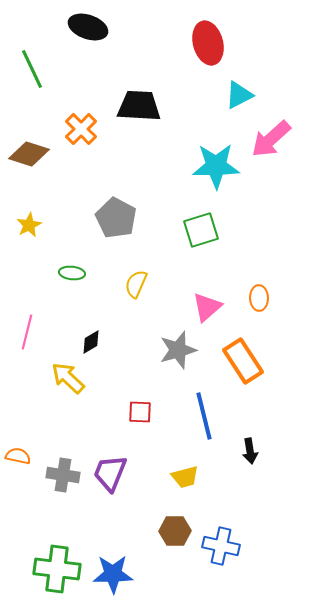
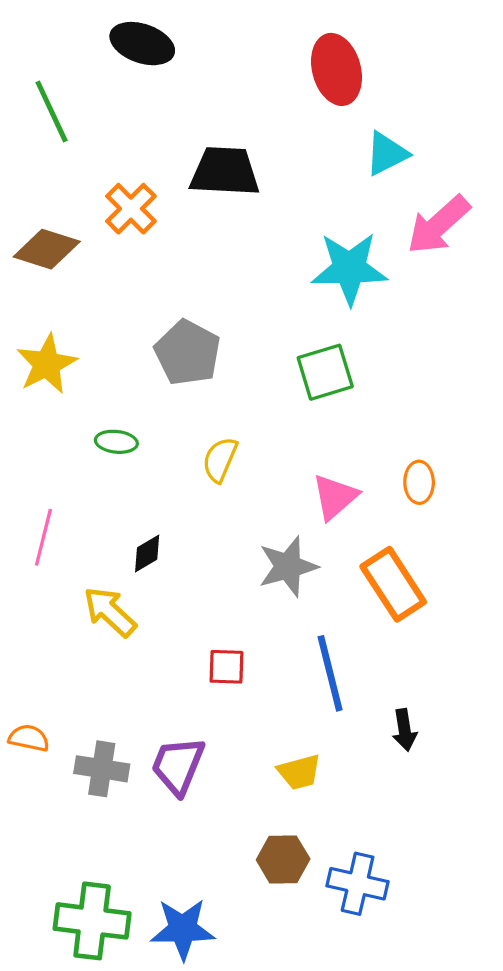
yellow star: (29, 225) -> (47, 364), size x1.5

